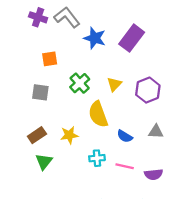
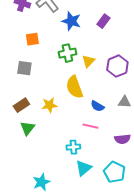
purple rectangle: (132, 38) -> (103, 21), size x0.6
green cross: (80, 83) -> (67, 53), moved, turned 30
cyan cross: (97, 158) -> (73, 147), moved
pink line: (125, 166) -> (90, 126), moved

